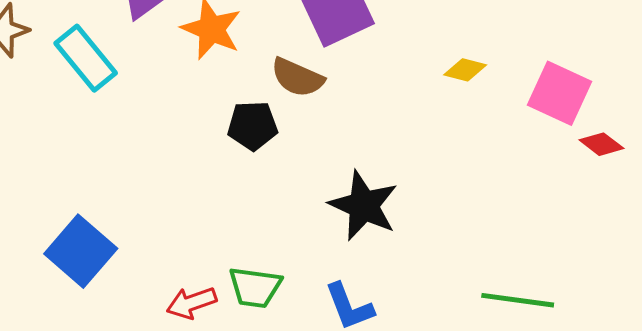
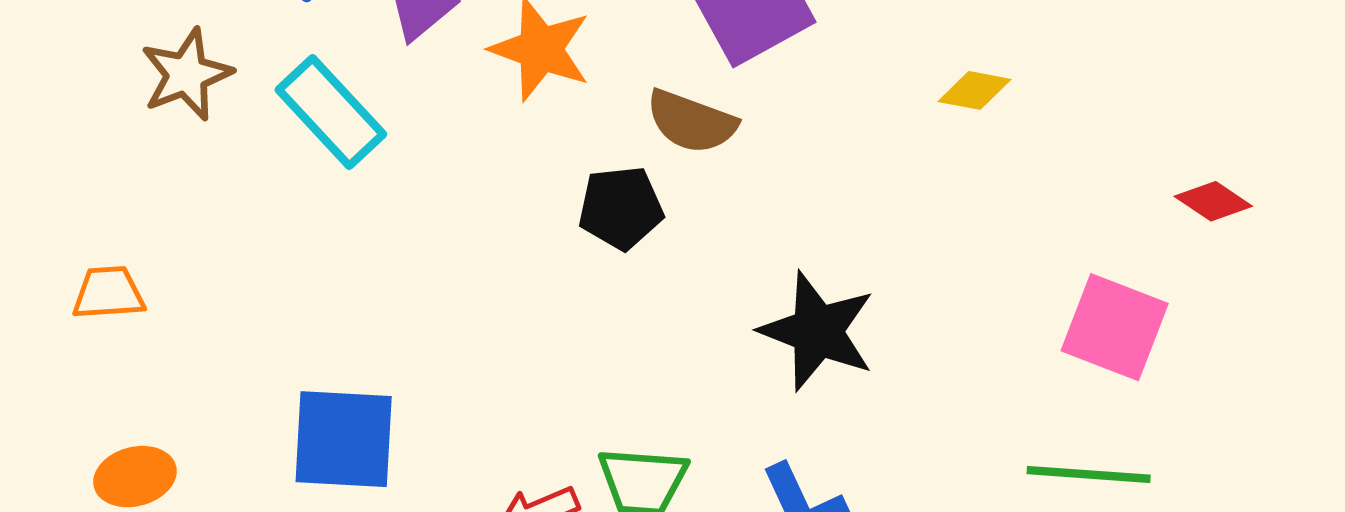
pink square: (560, 93) -> (1115, 327), moved
blue square: (81, 251) -> (344, 439), turned -34

